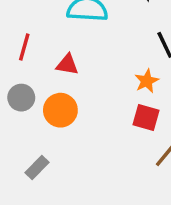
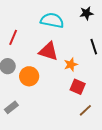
red triangle: (67, 65) -> (48, 51), moved, size x1.5
orange star: (147, 81) -> (71, 64), moved

